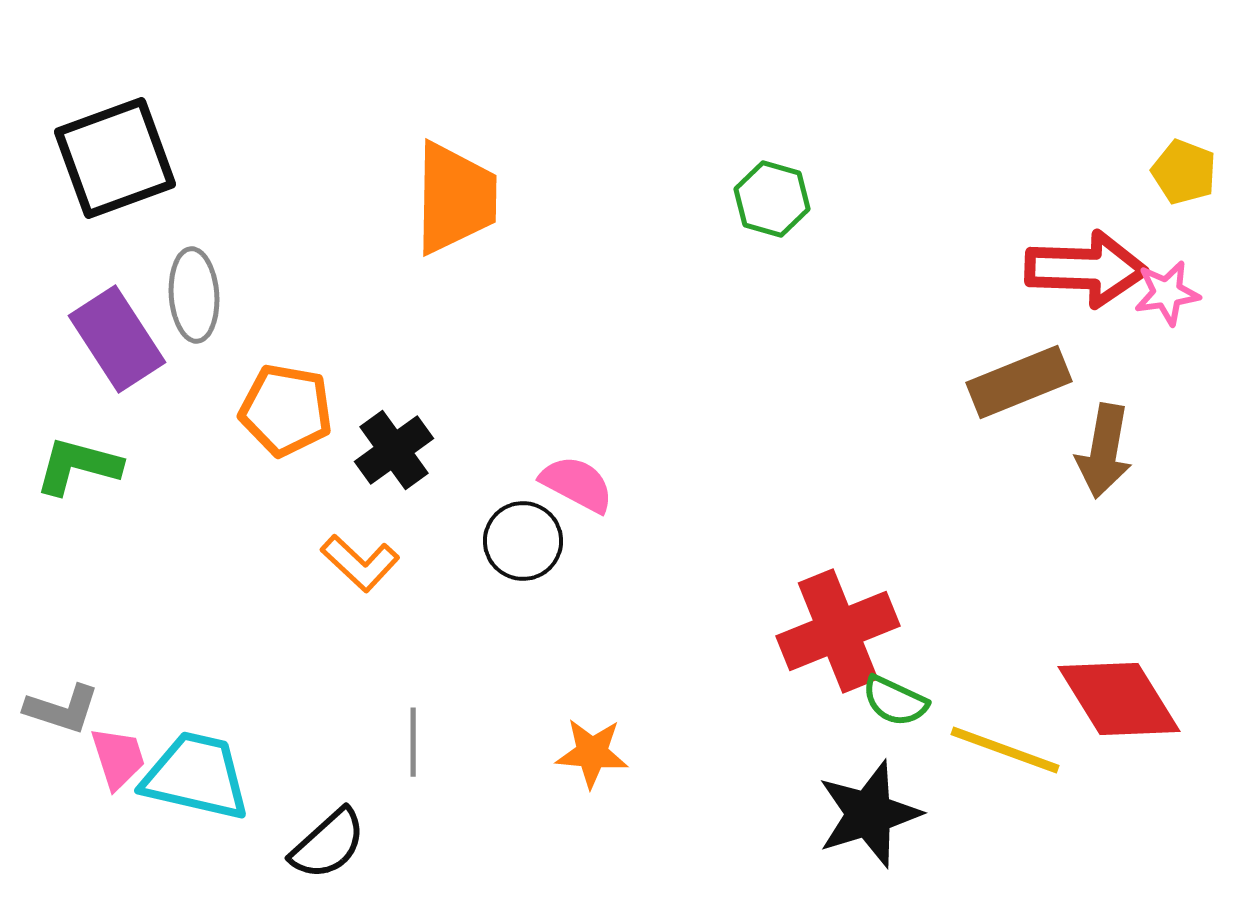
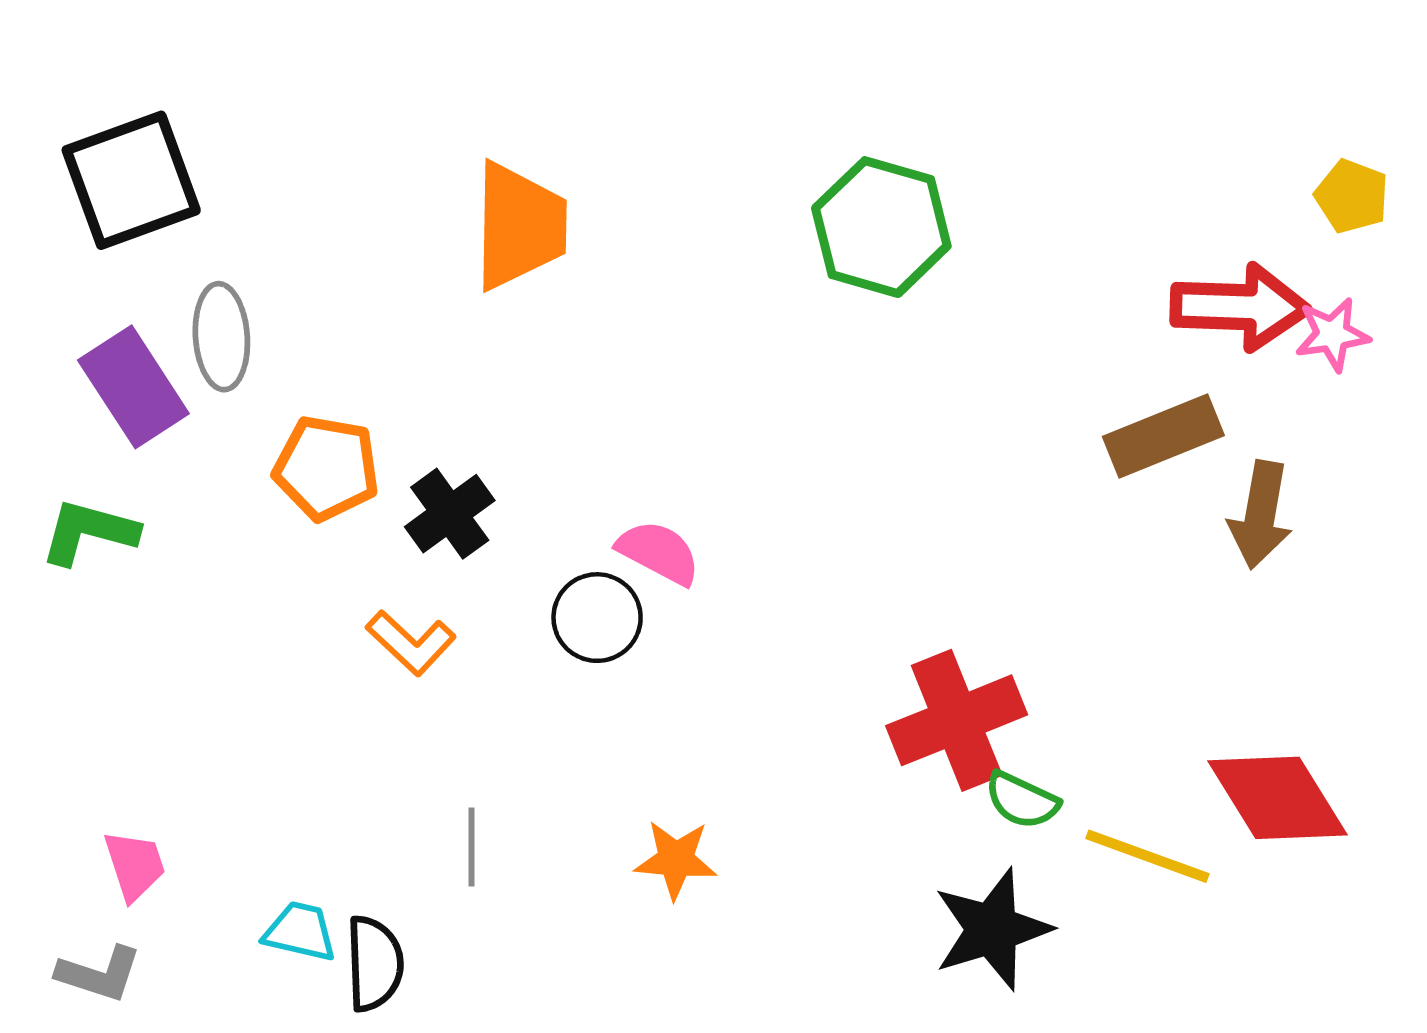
green hexagon: (772, 199) -> (881, 227), size x1.6
gray L-shape: (62, 709) -> (99, 974), moved
cyan trapezoid: (196, 776) -> (300, 932), moved, size x0.6
black semicircle: (328, 844) -> (374, 964), turned -50

